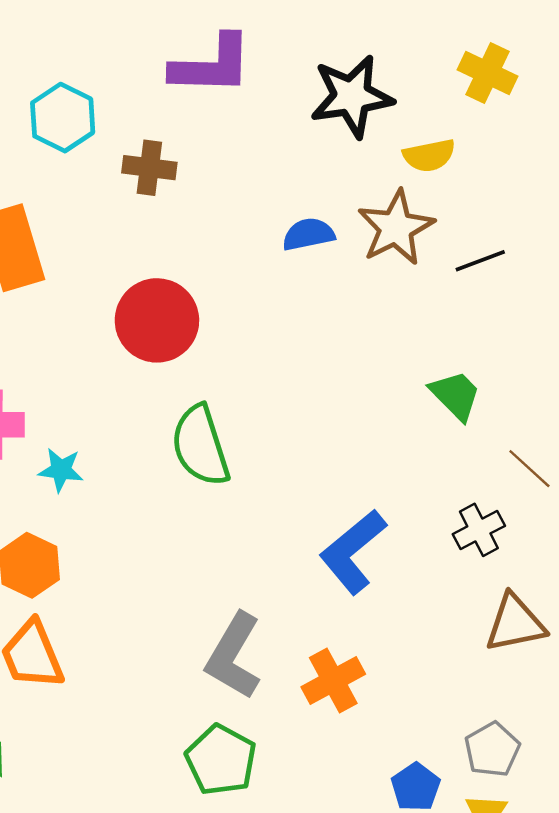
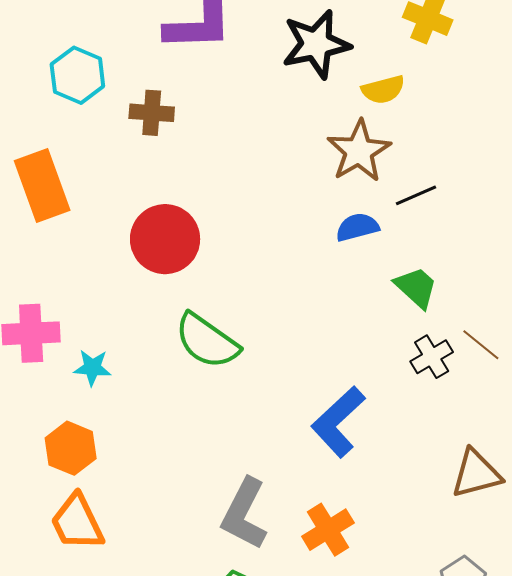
blue semicircle: (308, 234) -> (357, 227), moved
black line: (480, 261) -> (416, 195), moved
green semicircle: (200, 446) -> (207, 341), turned -34
black cross: (479, 530) -> (432, 357), moved

